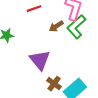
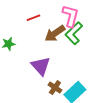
brown arrow: (56, 26) -> (55, 33), size x1.5

